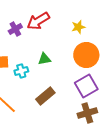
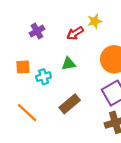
red arrow: (38, 21) -> (75, 33), moved, size x0.7
yellow star: (78, 27) -> (95, 21), moved

